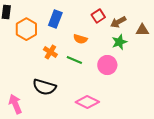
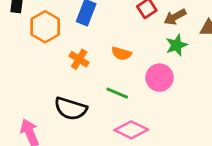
orange semicircle: (80, 39) -> (121, 54), moved
green line: (74, 60) -> (117, 93), moved

